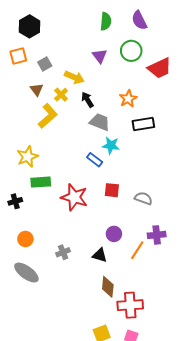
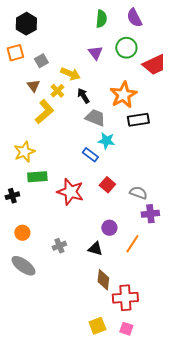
orange star: (128, 99) -> (123, 95), size x1.5
red square: (112, 190) -> (107, 185), turned 35
purple cross: (157, 235) -> (150, 214), moved

